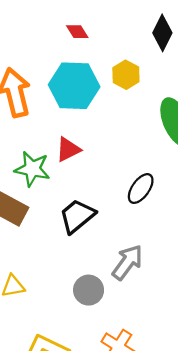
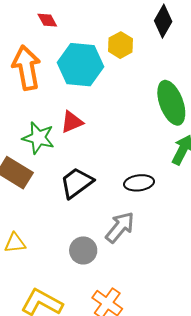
red diamond: (77, 32) -> (47, 20), moved
yellow hexagon: (126, 75) -> (121, 45), moved
black ellipse: (141, 189) -> (139, 183), moved, turned 44

